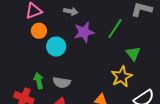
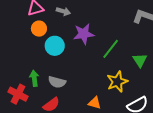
gray arrow: (71, 11) -> (63, 11), moved
green line: (115, 29) -> (111, 49), moved
green triangle: (133, 53) -> (140, 60), moved

